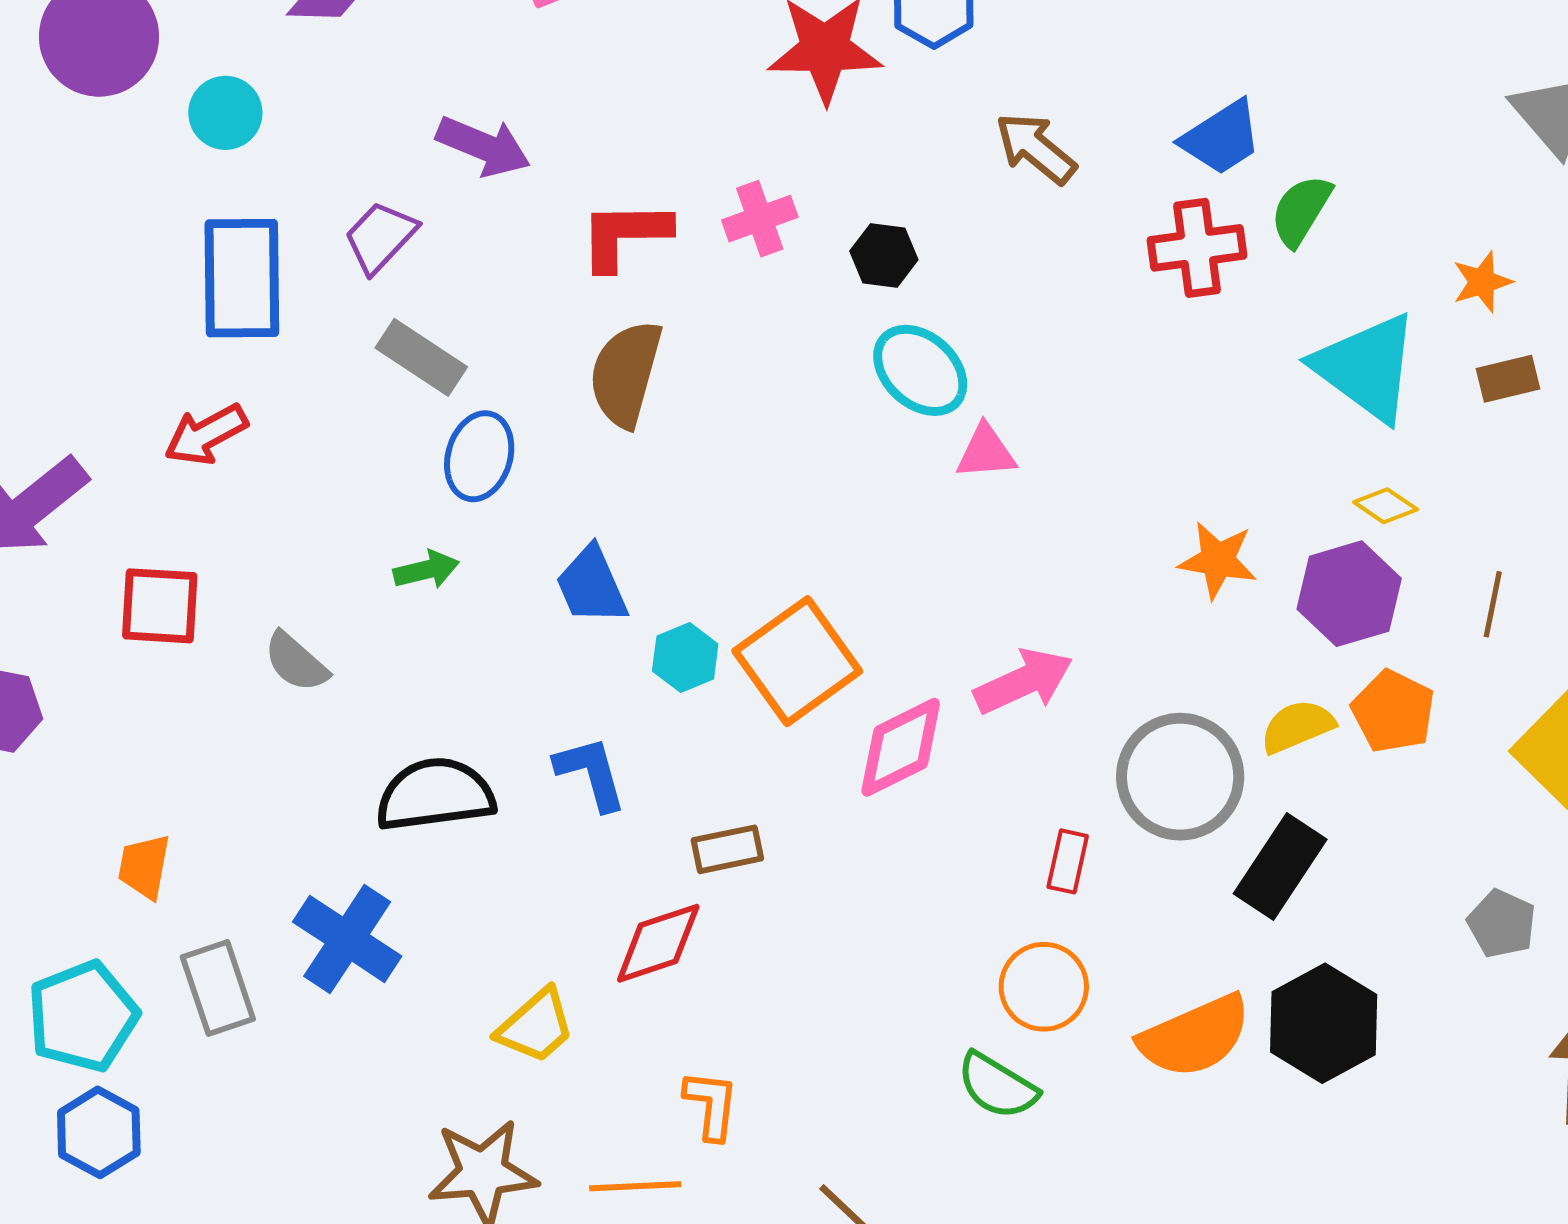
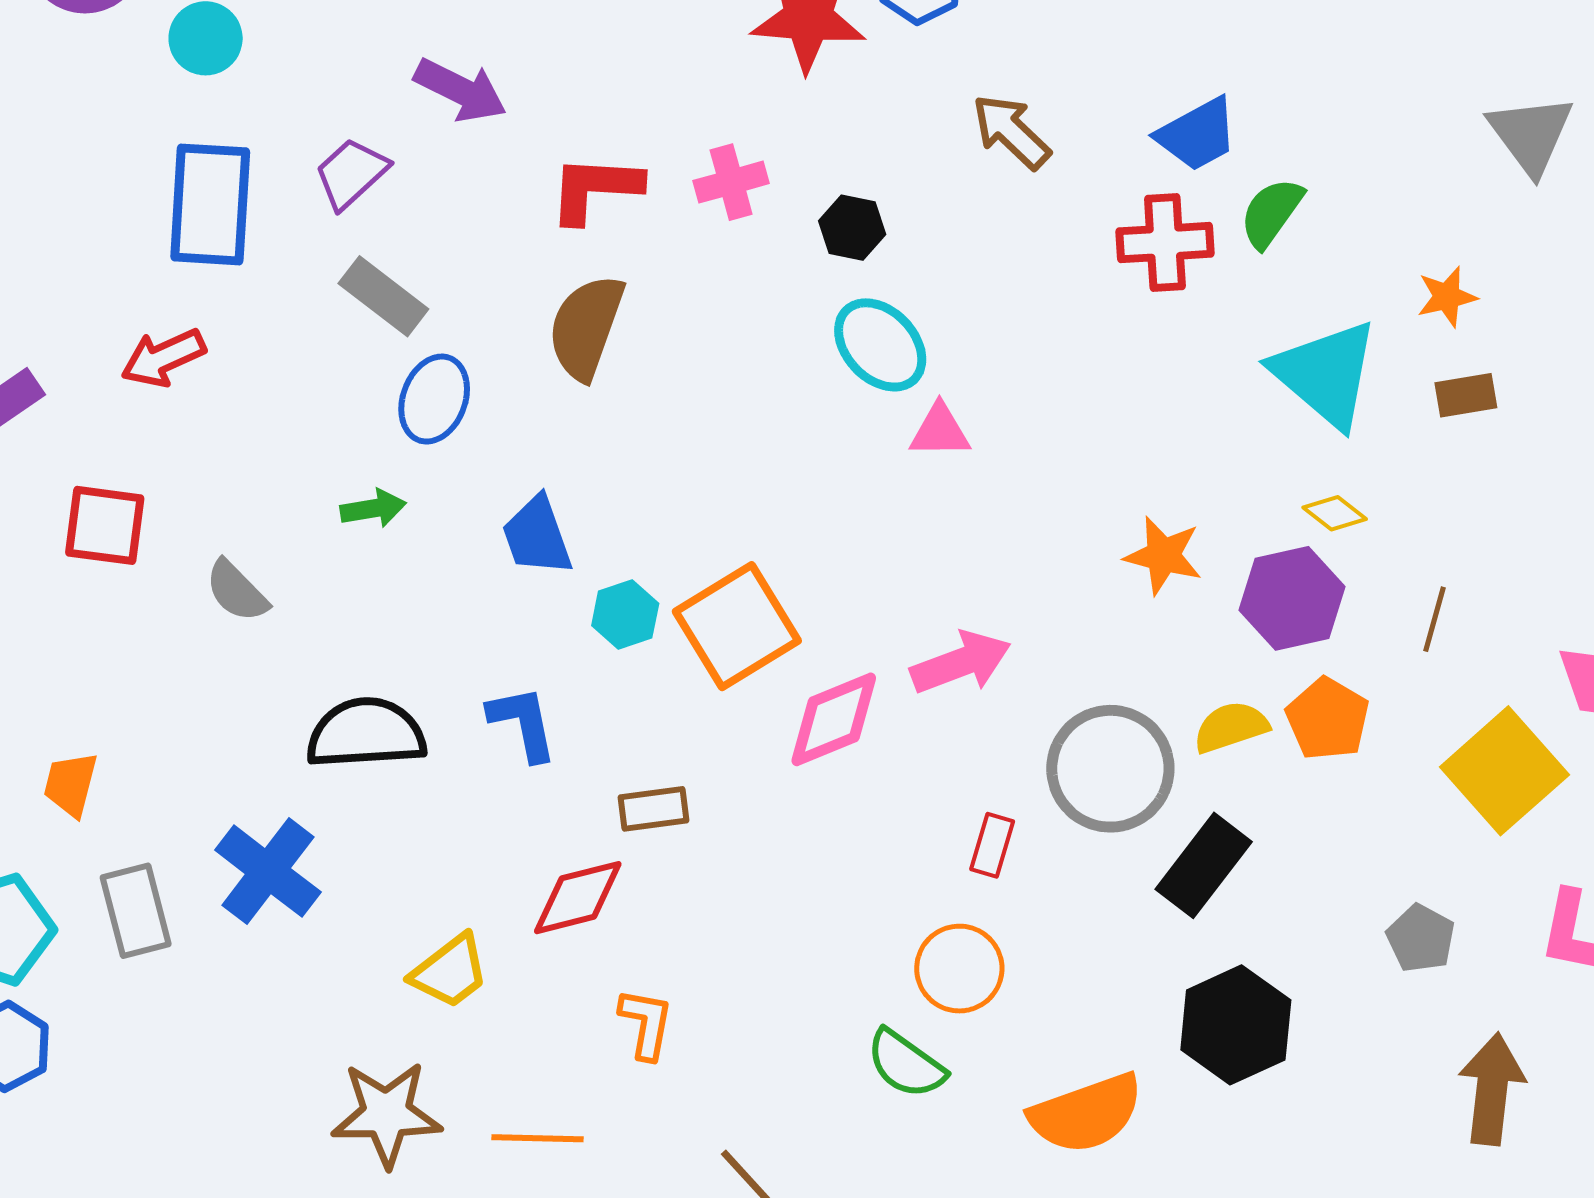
orange semicircle: (1195, 1036) -> (1086, 1113), moved
orange L-shape: (711, 1105) -> (646, 1024), moved

